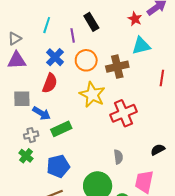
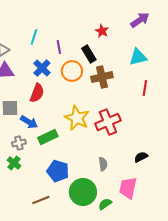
red star: (135, 19) -> (102, 31), moved
black rectangle: (91, 22) -> (89, 54), moved
cyan triangle: (141, 46) -> (138, 57), moved
yellow star: (92, 95) -> (77, 118), moved
blue pentagon: (58, 166) -> (58, 171), moved, turned 30

